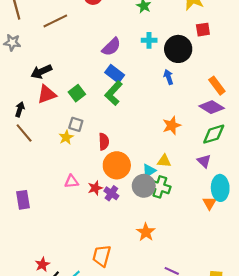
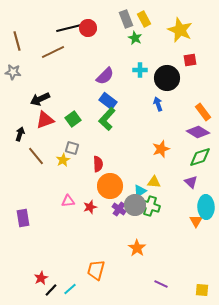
brown line: (24, 133) -> (36, 156), moved
purple cross: (111, 193) -> (119, 209), moved

